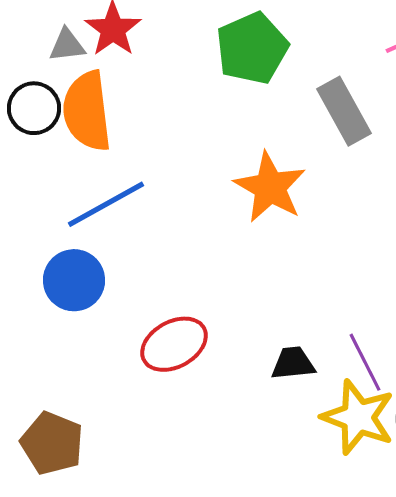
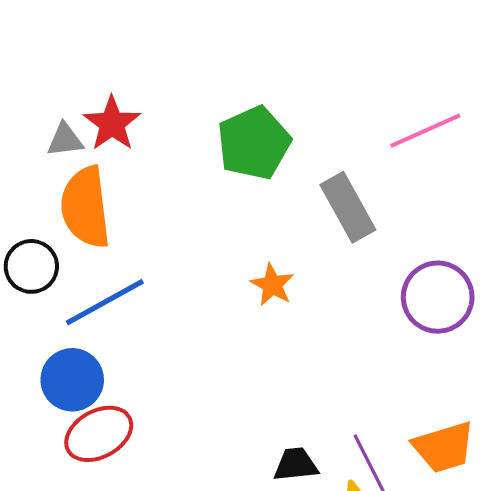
black circle: (34, 108) -> (31, 266), moved
orange star: (270, 187) -> (272, 285), size x0.6
red ellipse: (174, 344) -> (99, 434), moved

